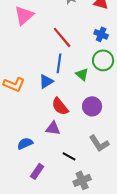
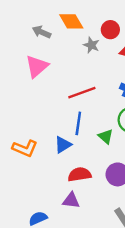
red line: (62, 37) -> (82, 93), turned -70
red semicircle: (60, 106) -> (80, 174), turned 120

